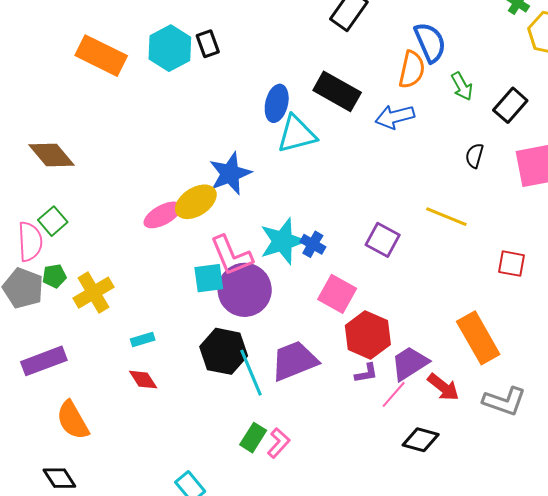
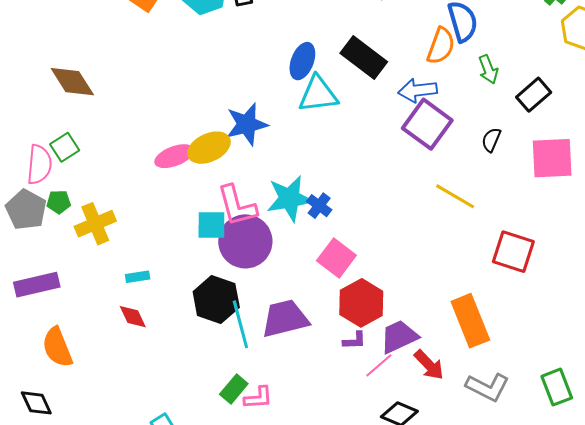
purple square: (383, 240) -> (427, 124), moved, size x1.4
red square: (511, 264) -> (513, 252), size x1.5
pink L-shape: (279, 443) -> (258, 398), turned 36

